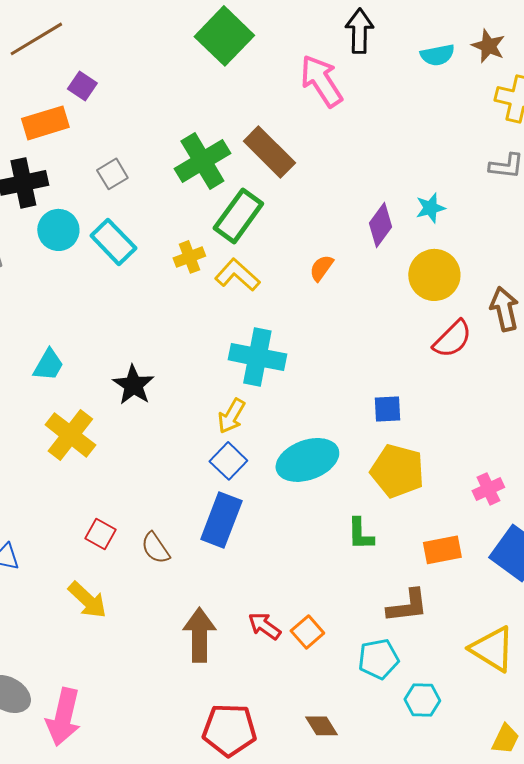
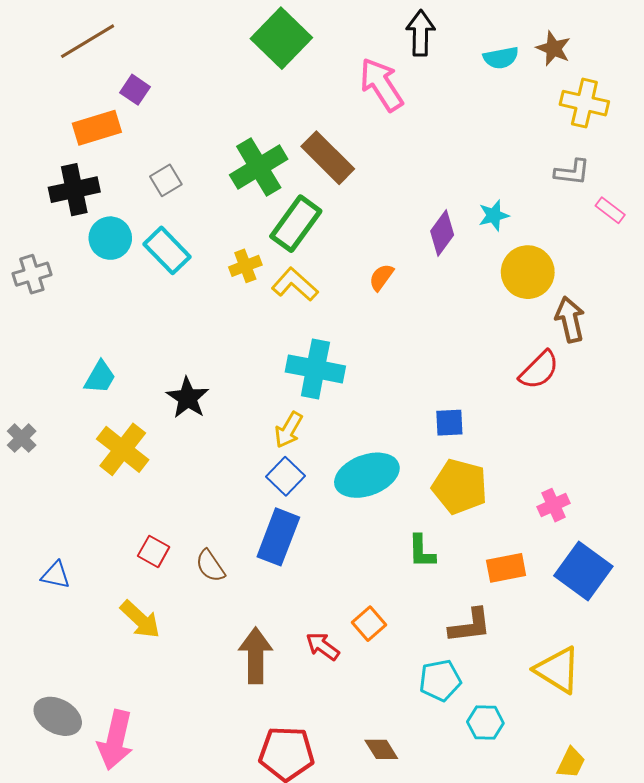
yellow circle: (434, 275) -> (528, 272), moved
red semicircle: (452, 339) -> (539, 370), moved
orange square: (307, 632) -> (369, 624), moved

